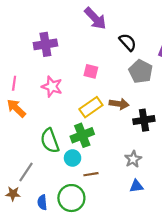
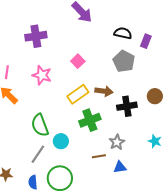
black semicircle: (128, 42) -> (123, 33), moved, turned -36
pink square: (91, 71) -> (78, 61), turned 32
green cross: (82, 135) -> (90, 120), moved
gray line: (26, 172) -> (38, 154), moved
brown line: (91, 174) -> (99, 156), moved

